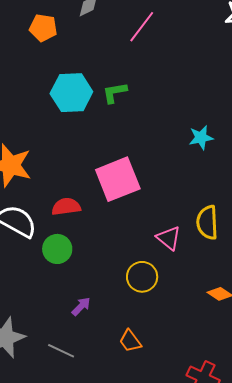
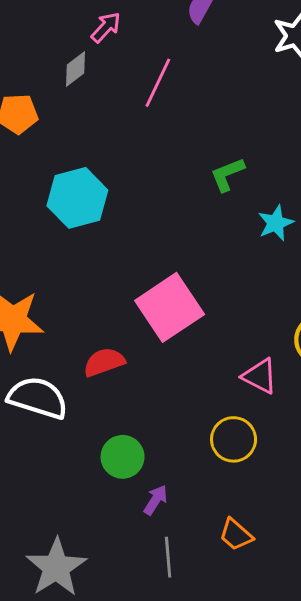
green L-shape: (115, 93) -> (227, 174), moved
green circle: (57, 249) -> (123, 457), moved
gray line: (61, 351) -> (168, 557), moved, turned 72

